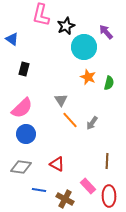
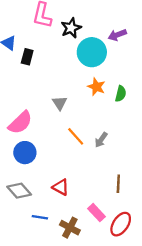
purple arrow: (106, 32) -> (117, 35), turned -70
black rectangle: (24, 69) -> (27, 57), moved
gray triangle: (61, 100) -> (60, 103), moved
gray diamond: (21, 167) -> (19, 191), turned 40
red ellipse: (109, 196) -> (121, 224), turned 35

